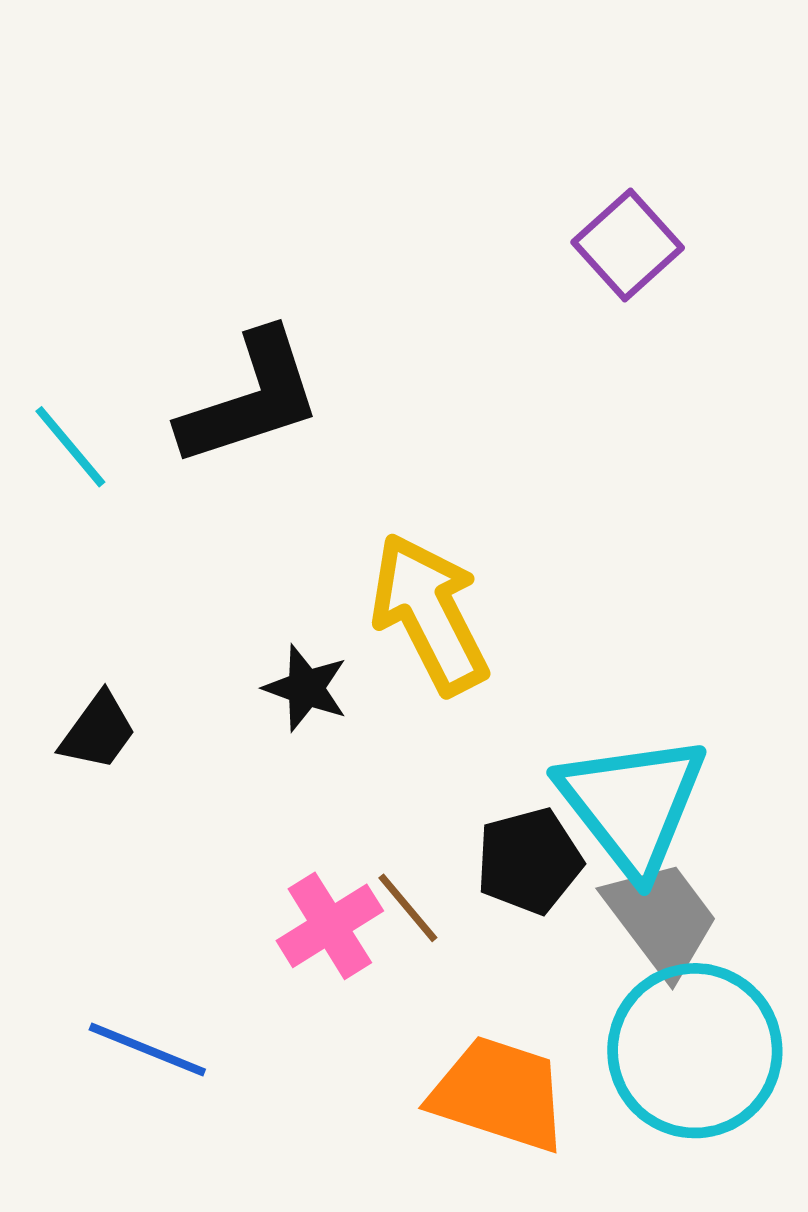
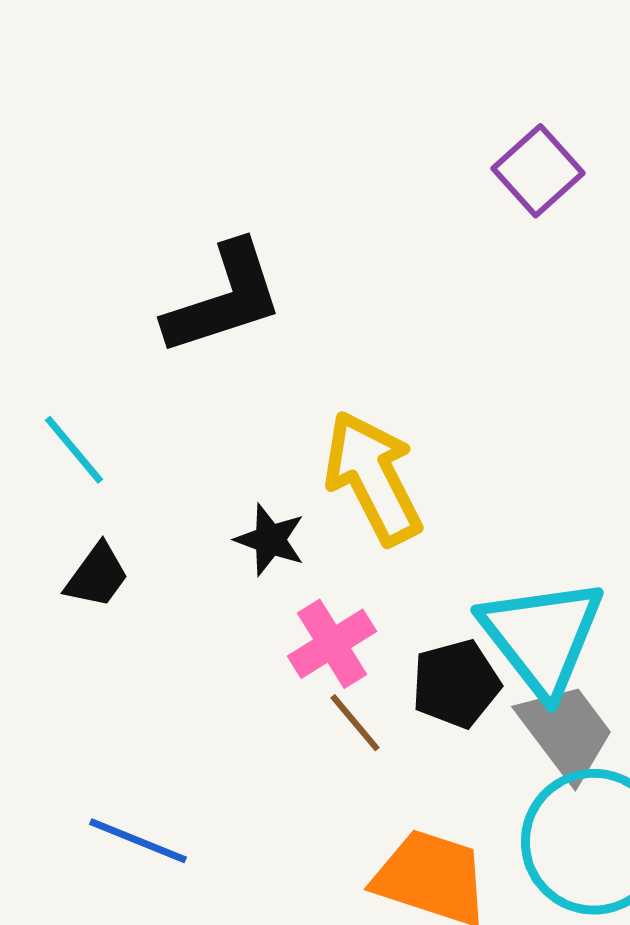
cyan line: (70, 447) -> (74, 450), moved
pink cross: (330, 926) -> (332, 644), moved

